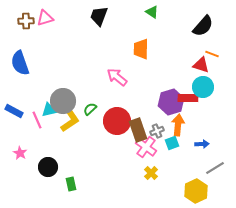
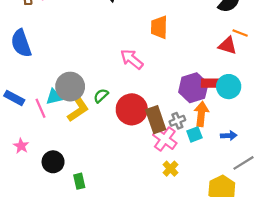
cyan circle: (203, 87) -> (229, 87), moved

